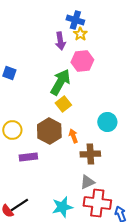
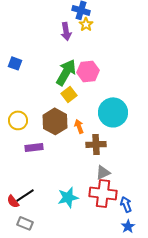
pink hexagon: (82, 61) -> (88, 71), moved
cyan circle: (107, 122) -> (113, 112), size x1.5
gray triangle: (87, 182) -> (103, 172), moved

